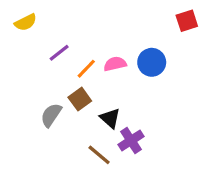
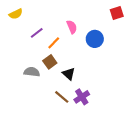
pink semicircle: (115, 64) -> (72, 27), moved, turned 80
gray semicircle: (51, 115) -> (32, 72), turned 63
purple cross: (131, 141) -> (82, 97), moved

